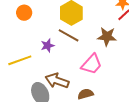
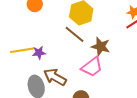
brown star: (107, 37) -> (101, 47), moved
purple star: (48, 46) -> (39, 53), moved

